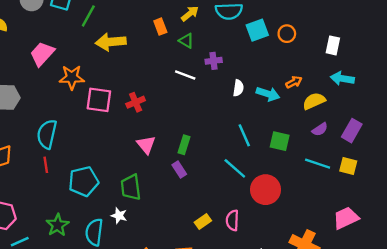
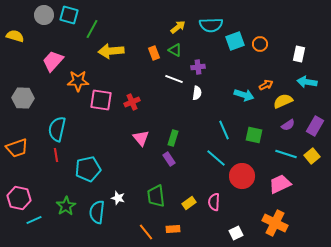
orange rectangle: (160, 27) -> (154, 53), moved
white semicircle: (238, 88) -> (197, 93), moved
yellow square: (348, 166) -> (312, 156), turned 35
green trapezoid: (131, 187) -> (156, 196), moved
pink trapezoid: (346, 218) -> (280, 184), moved

